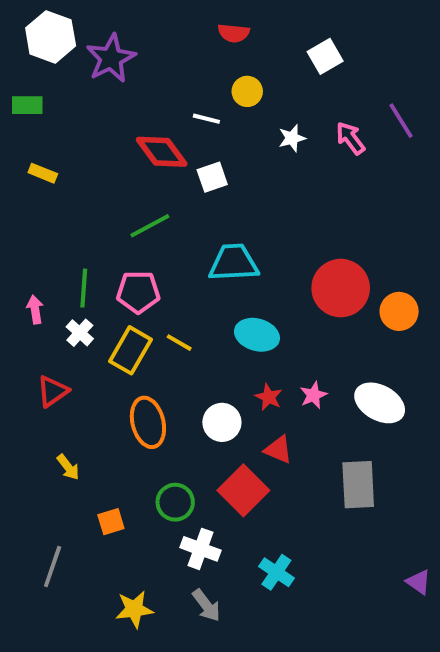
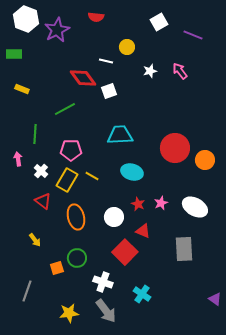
red semicircle: (234, 33) -> (96, 17), moved
white square: (325, 56) -> (159, 22), moved
purple line: (401, 121) -> (193, 35), moved, turned -36
green line: (150, 226) -> (65, 109), moved
green line: (84, 288) -> (35, 134), moved
red triangle: (53, 391) -> (43, 201), moved, turned -48
green circle: (175, 502) -> (77, 258), moved
gray arrow: (206, 605) -> (106, 311), size x1.4

